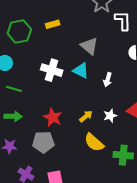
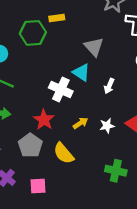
green hexagon: (19, 31) -> (33, 33), moved
white cross: (52, 70) -> (61, 89), moved
gray pentagon: (43, 142) -> (30, 145), turned 30
yellow semicircle: (94, 142) -> (64, 153), moved

